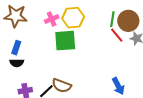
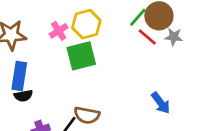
green line: (112, 19) -> (138, 17), turned 42
blue rectangle: (16, 48) -> (19, 76), size x1.5

